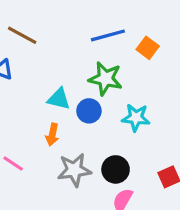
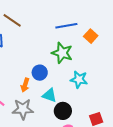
cyan triangle: (59, 99) -> (49, 95), moved
blue circle: (89, 111) -> (40, 73), moved
gray star: (74, 170) -> (23, 109), moved

